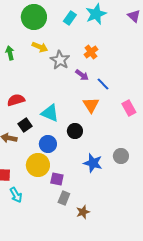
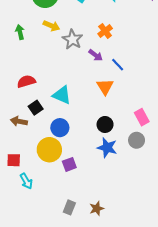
pink rectangle: (129, 108) -> (142, 117), moved
black circle: (75, 131) -> (105, 124), moved
purple square: (57, 179) -> (69, 164), turned -32
gray rectangle: (64, 198) -> (69, 207), moved
brown star: (83, 212) -> (97, 209), moved

